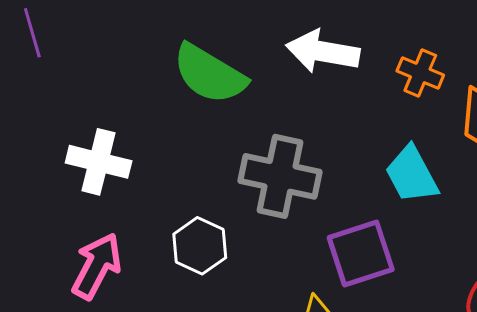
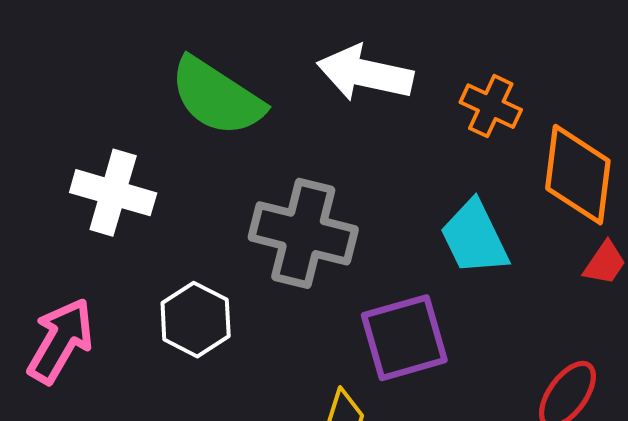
white cross: (99, 162) -> (113, 193), moved

